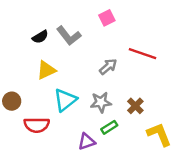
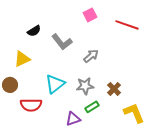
gray L-shape: (69, 36) -> (62, 42), moved
red line: (143, 54) -> (127, 25), moved
yellow triangle: (46, 70) -> (22, 59), moved

